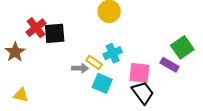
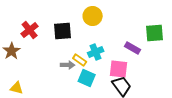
black square: (55, 33) -> (63, 31), moved
green square: (182, 47) -> (155, 33), moved, turned 30
purple rectangle: (170, 65) -> (133, 48), moved

